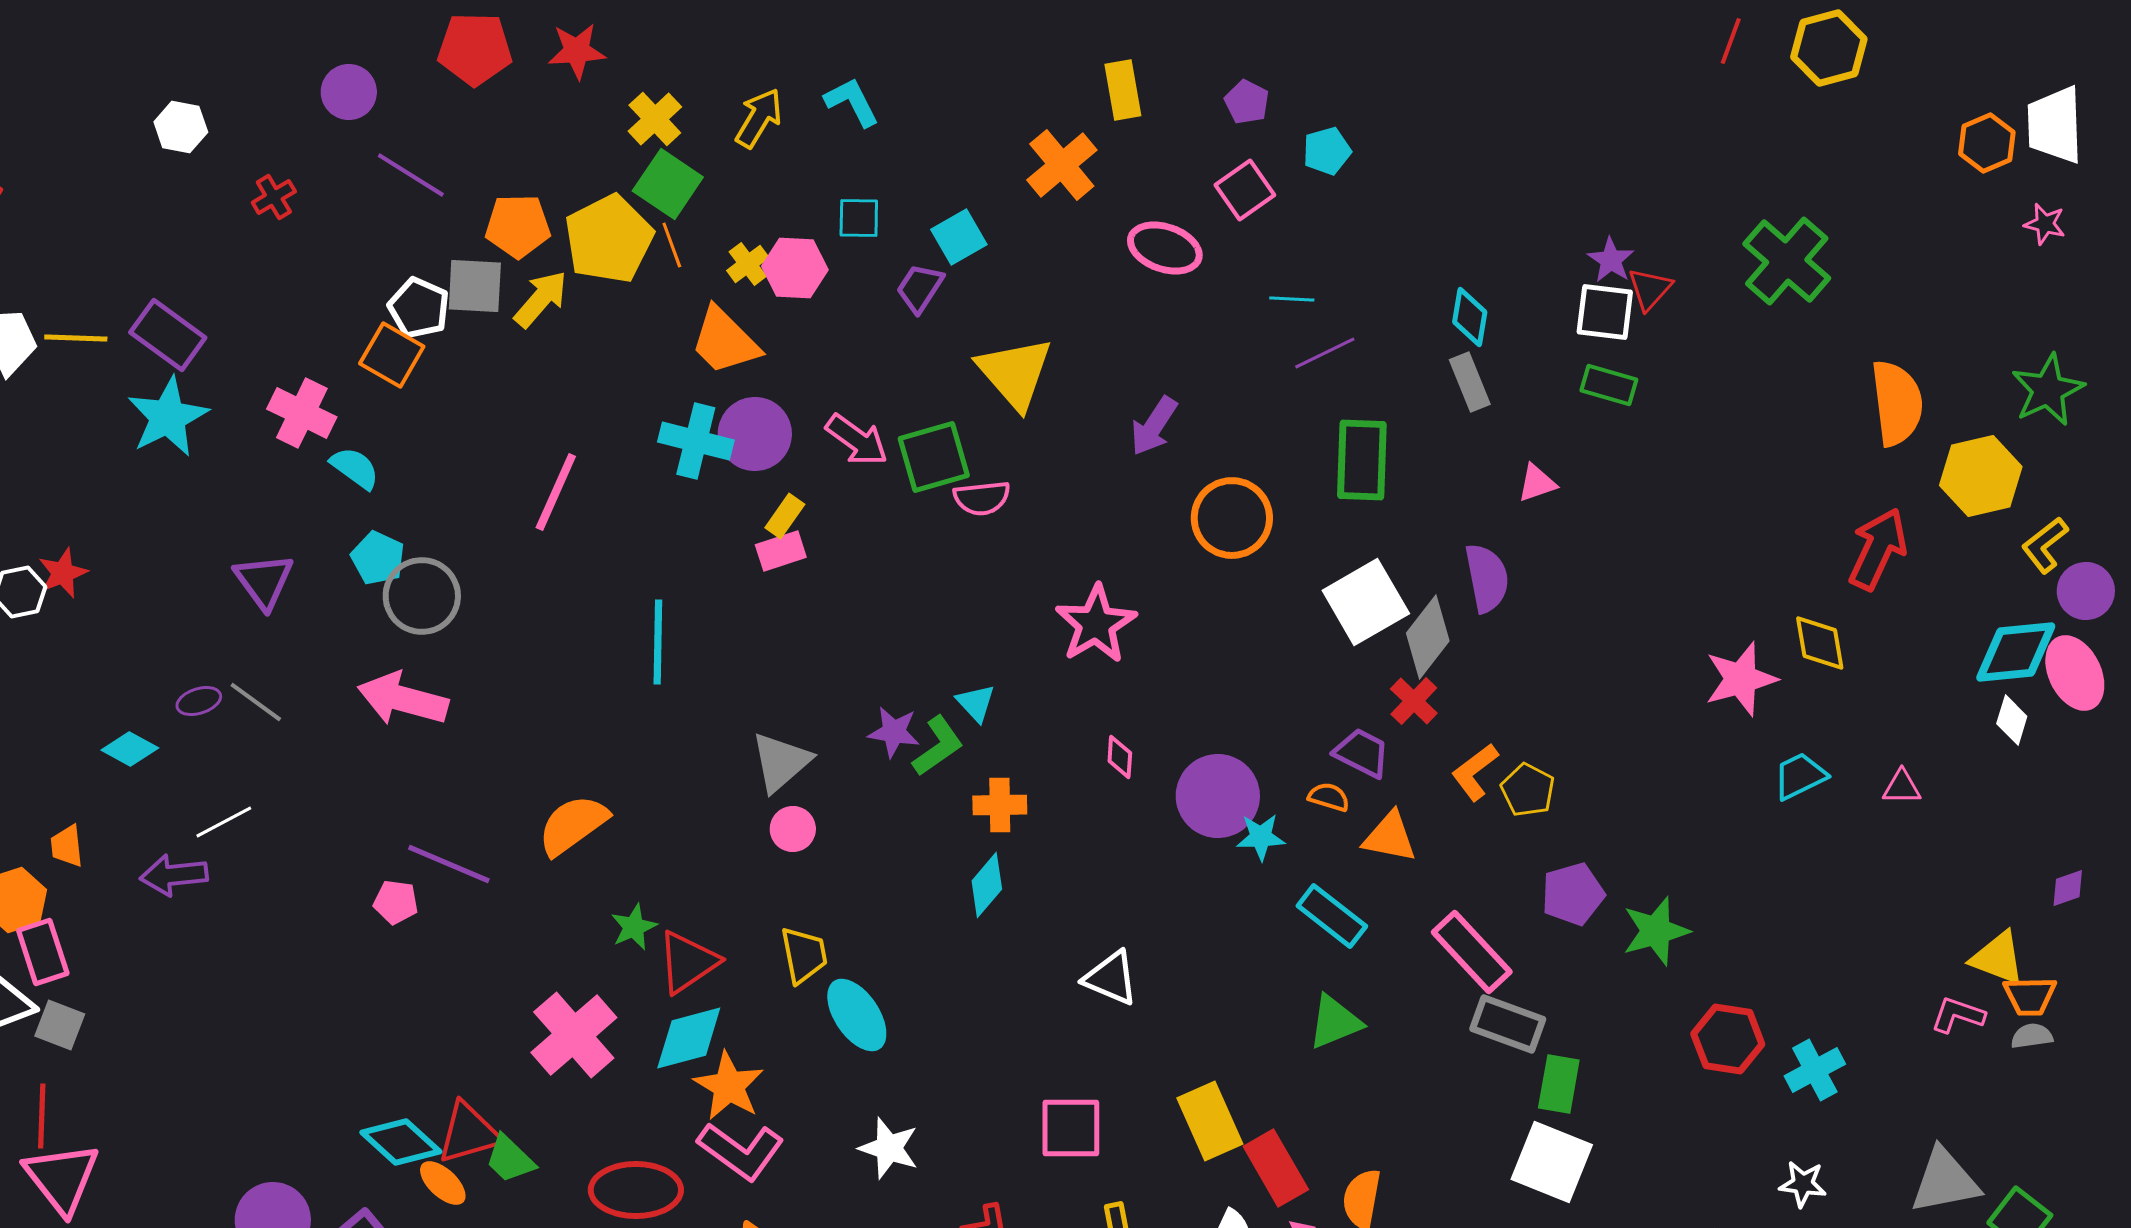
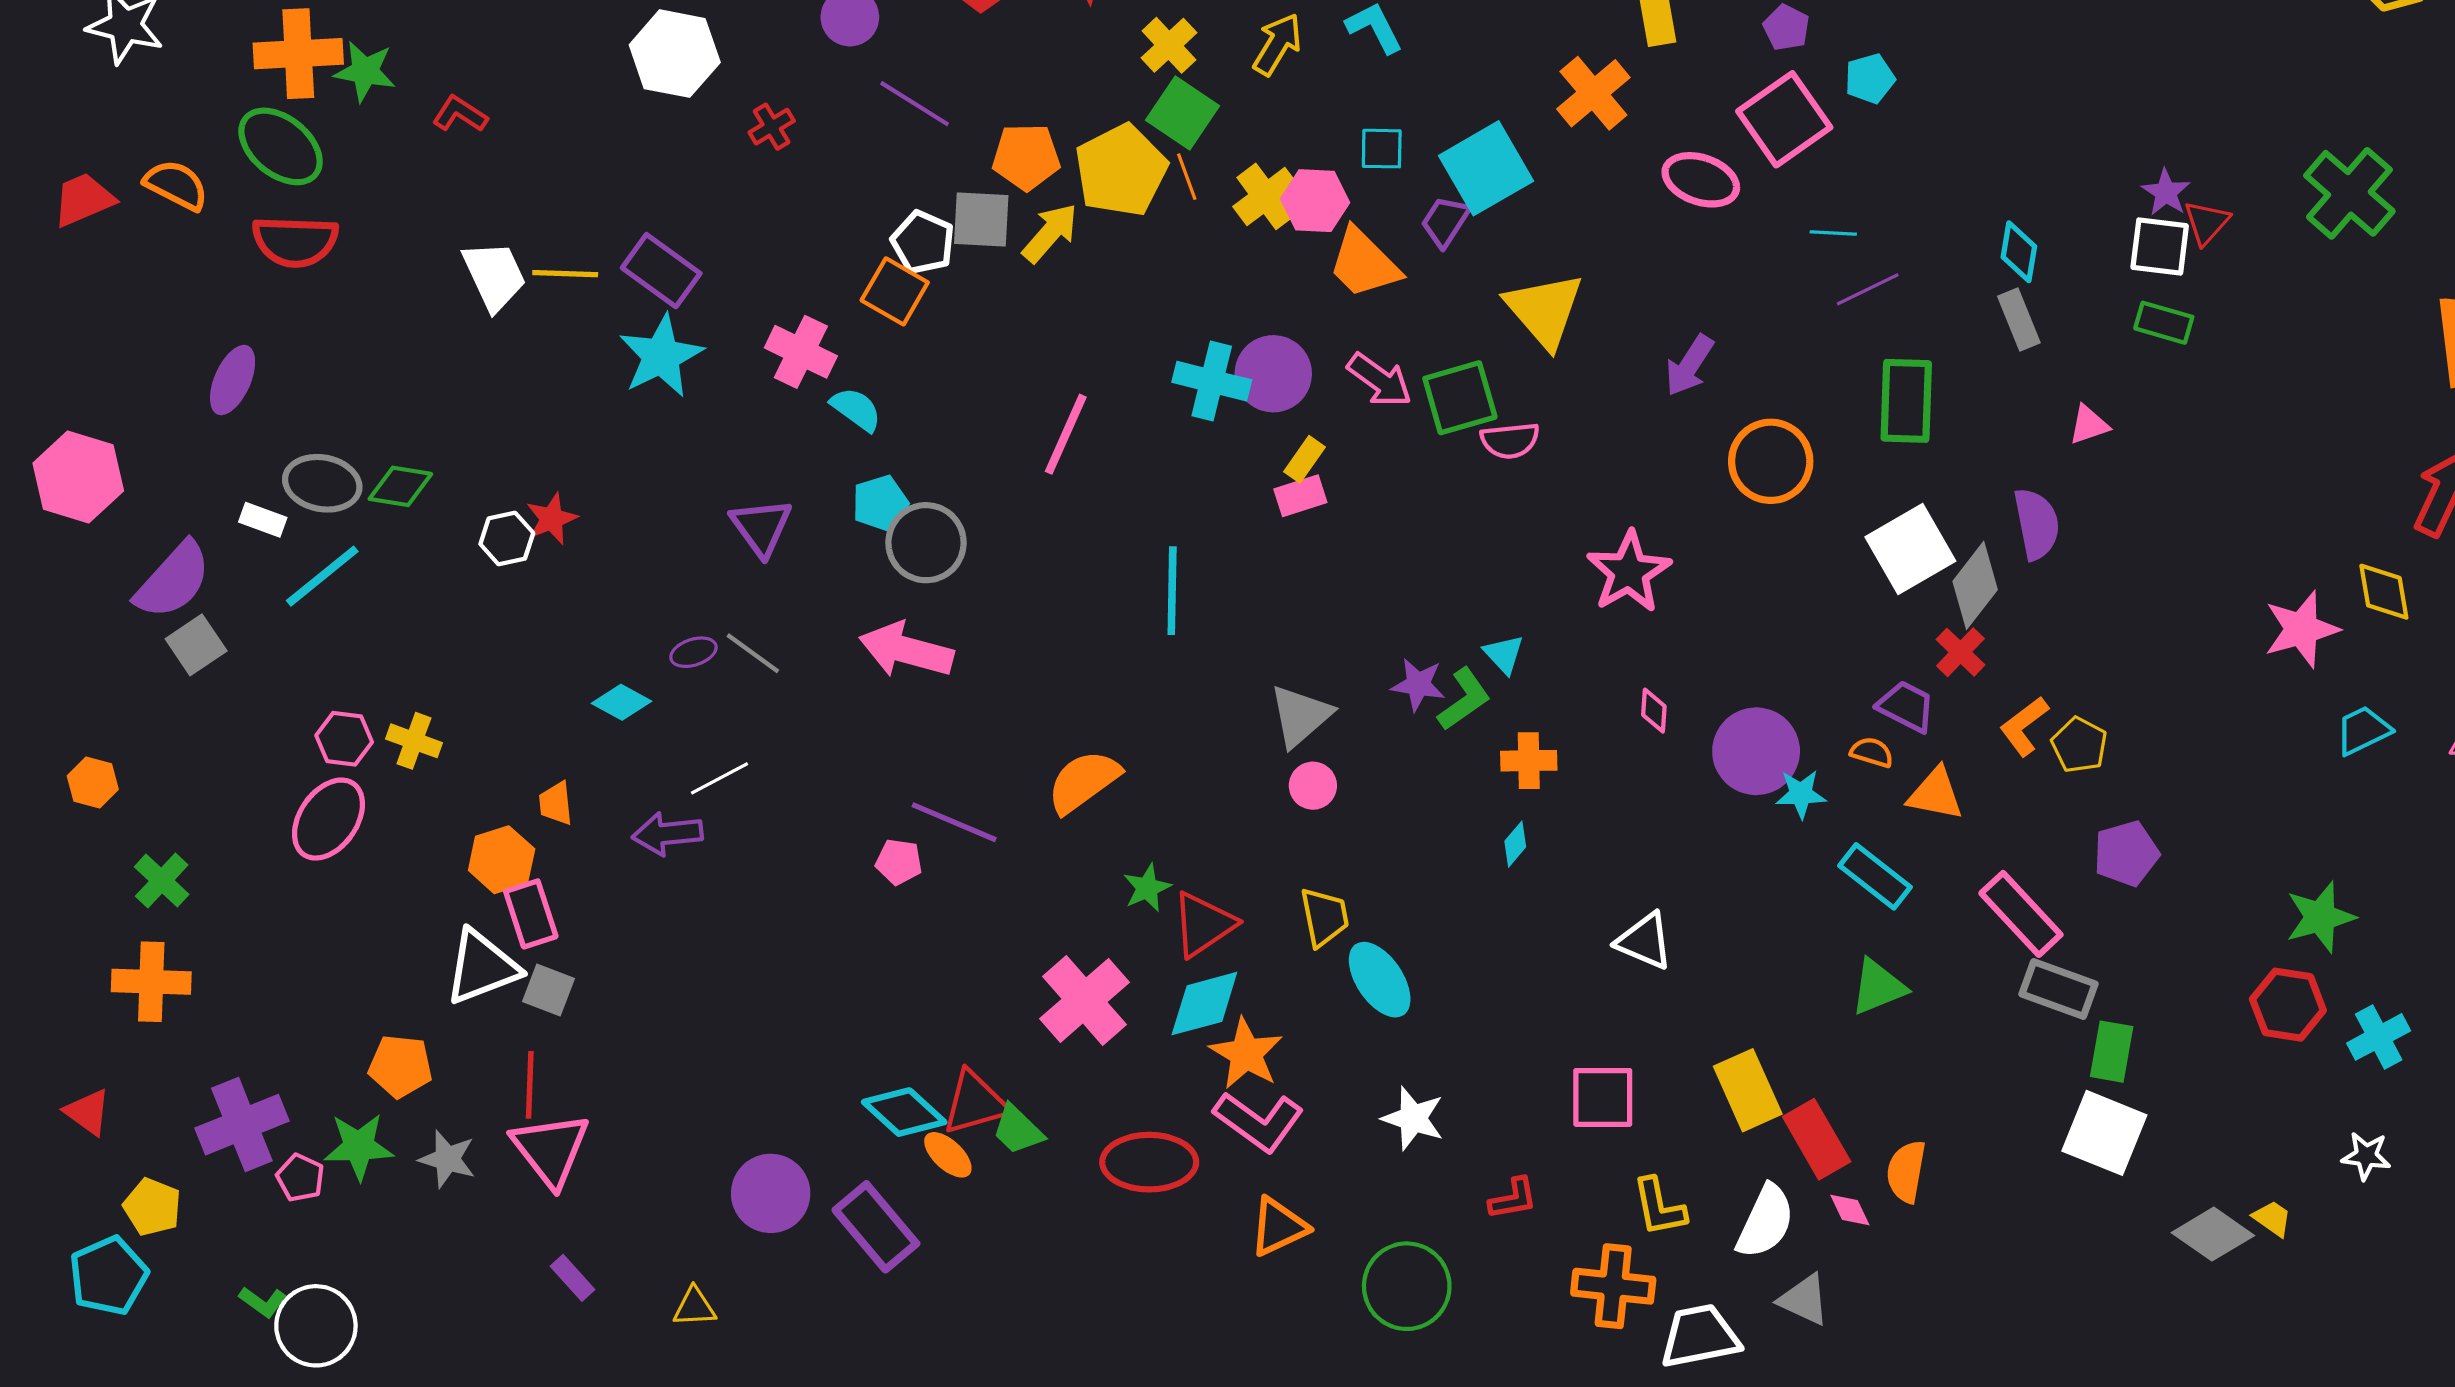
white hexagon: (181, 127) -> (675, 54), size x1.6
pink square: (1245, 190) -> (1784, 119), size x1.5
cyan square: (959, 237) -> (1486, 168), size x1.6
yellow cross: (748, 264) -> (1266, 196), size x1.5
orange trapezoid: (725, 341) -> (1364, 263), moved
cyan pentagon: (378, 558) -> (880, 503), turned 30
cyan diamond: (987, 885) -> (1515, 844), size x0.7
green star: (1656, 931) -> (2320, 917), moved

